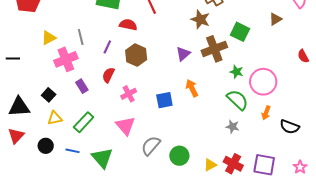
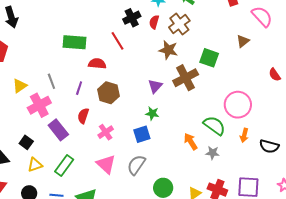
green star: (237, 72) -> (152, 113), moved
purple rectangle: (82, 86) -> (58, 130), size x1.5
orange arrow: (192, 88) -> (191, 141), moved
gray semicircle: (151, 146) -> (136, 165), moved

